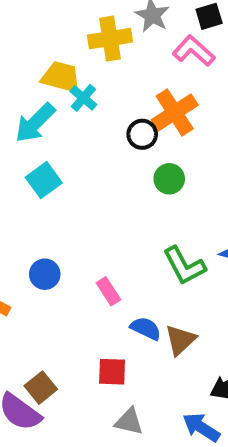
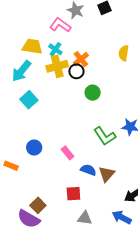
yellow cross: (110, 39) -> (57, 66), moved
pink L-shape: (194, 51) -> (60, 25), moved
cyan cross: (83, 98) -> (55, 49), moved
orange cross: (175, 112) -> (81, 59), moved, size x0.7

